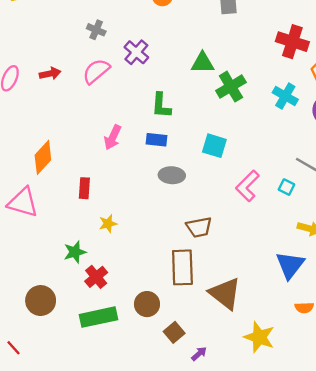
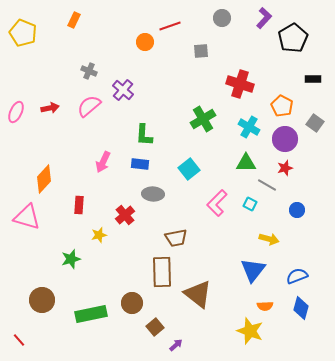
red cross: (292, 42) -> (240, 84), moved
green triangle: (203, 63) -> (246, 163), moved
cyan square: (214, 146) -> (189, 169), turned 35
red cross: (96, 277) -> (125, 215), moved
yellow star: (259, 337) -> (250, 331), moved

